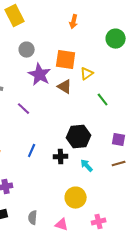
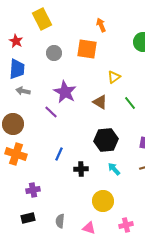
orange arrow: (74, 22) -> (101, 25), turned 144
orange square: (66, 60) -> (87, 49), moved
purple star: (40, 75) -> (65, 92), moved
brown triangle: (65, 87) -> (100, 102), moved
black cross: (61, 157) -> (81, 169), moved

